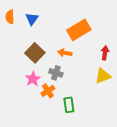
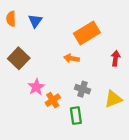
brown square: (35, 53) -> (19, 58), moved
gray cross: (56, 73) -> (83, 89), moved
yellow triangle: (103, 76) -> (113, 99), moved

